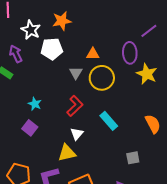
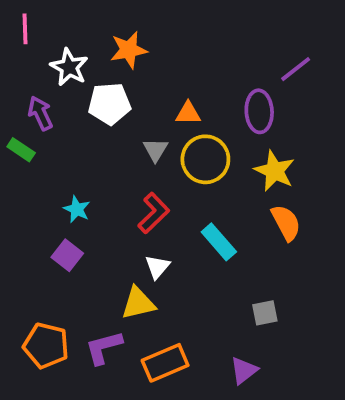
yellow star: (147, 74) -> (275, 171), moved
orange semicircle: (153, 124) -> (286, 223), moved

